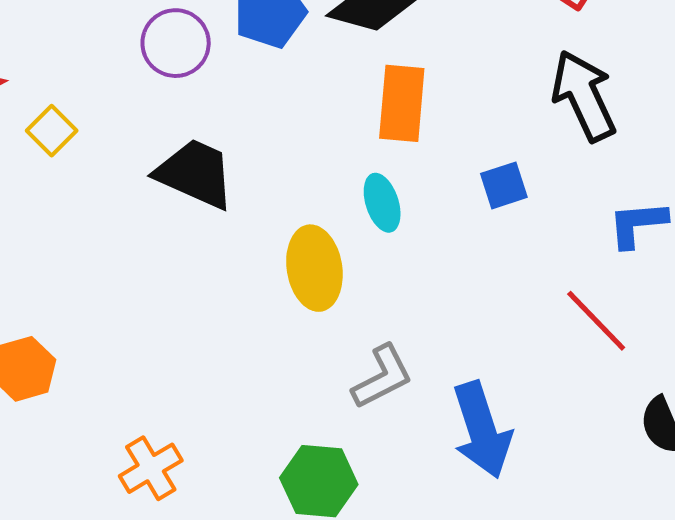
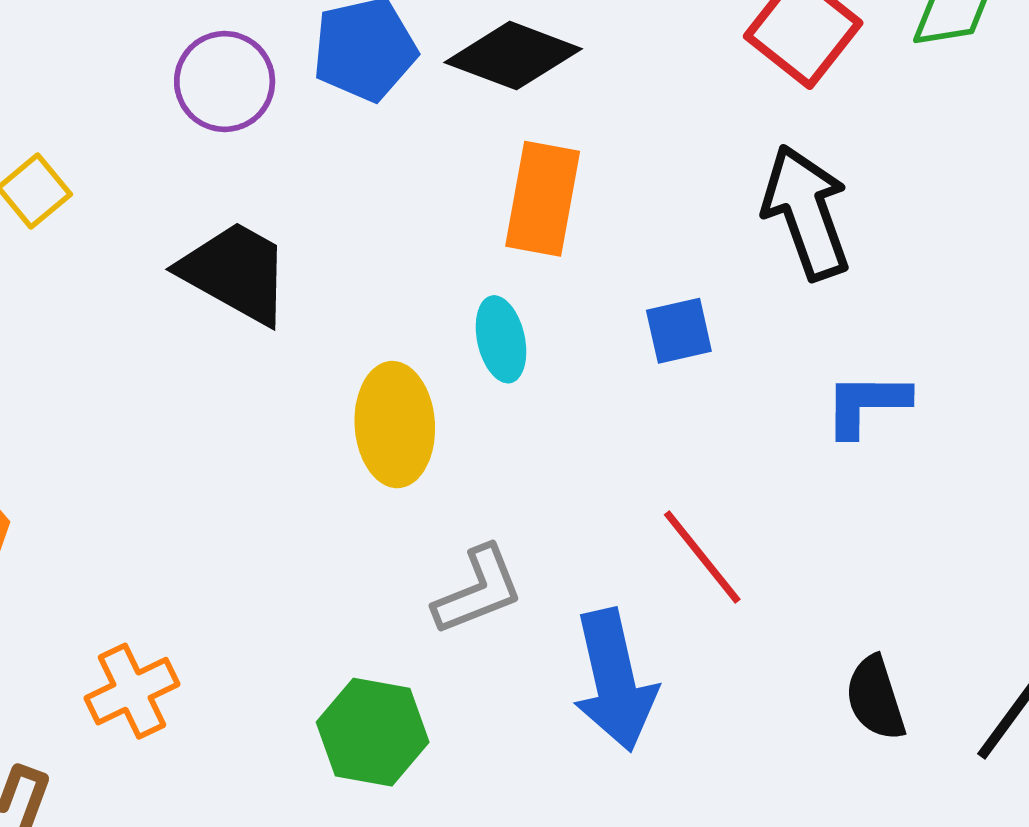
red line: (596, 321) -> (702, 557), moved

